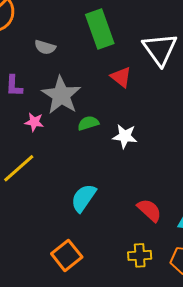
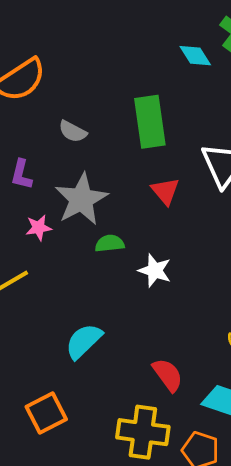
pink star: (34, 122) -> (39, 228), turned -30
yellow cross: (140, 255) -> (143, 432), size x1.6

